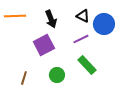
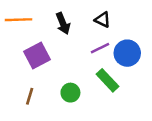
blue circle: (104, 24) -> (127, 53), moved
purple square: (44, 45) -> (37, 56), moved

